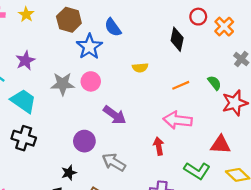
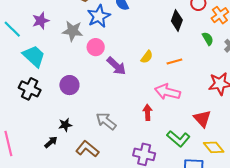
yellow semicircle: (140, 68) -> (147, 57), moved, turned -56
green semicircle: (214, 83) -> (208, 39), moved
gray star: (63, 84) -> (73, 31), moved
purple arrow: (115, 115) -> (116, 66), moved
purple circle: (84, 141) -> (69, 85), moved
red triangle: (220, 145) -> (202, 119), turned 36

